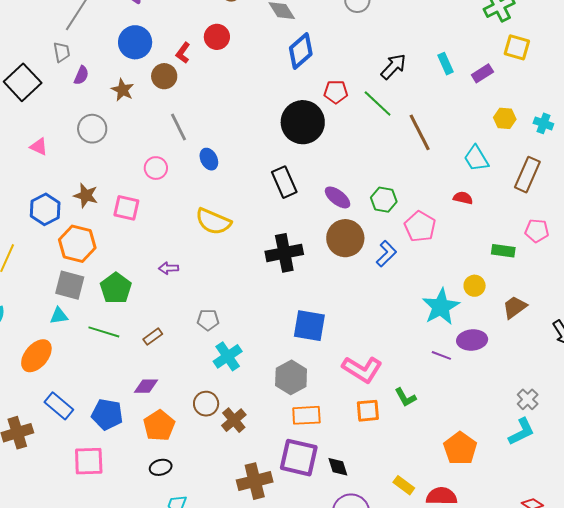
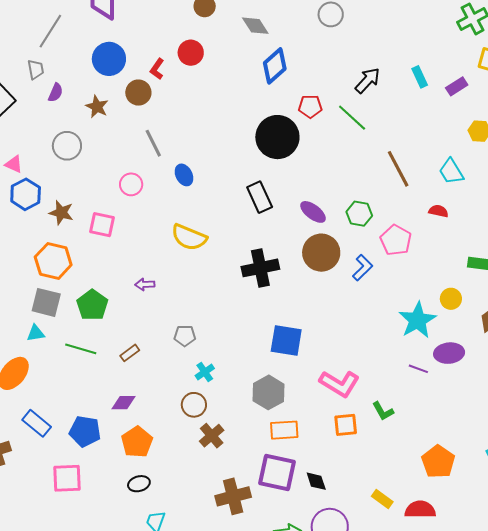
brown line: (420, 132) -> (398, 169), moved
blue hexagon: (45, 209) -> (26, 194), moved
cyan cross: (228, 356) -> (205, 372), size x0.7
brown circle: (206, 404) -> (194, 405), moved

